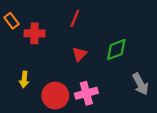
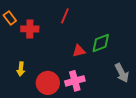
red triangle: (79, 54) -> (79, 51), moved, turned 32

